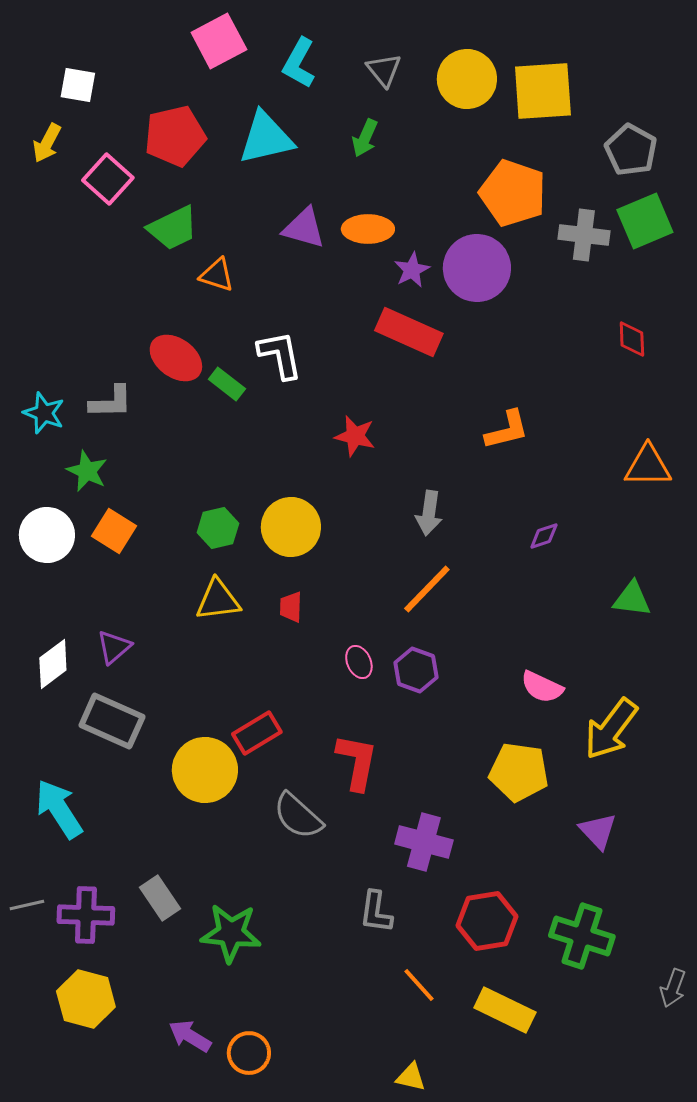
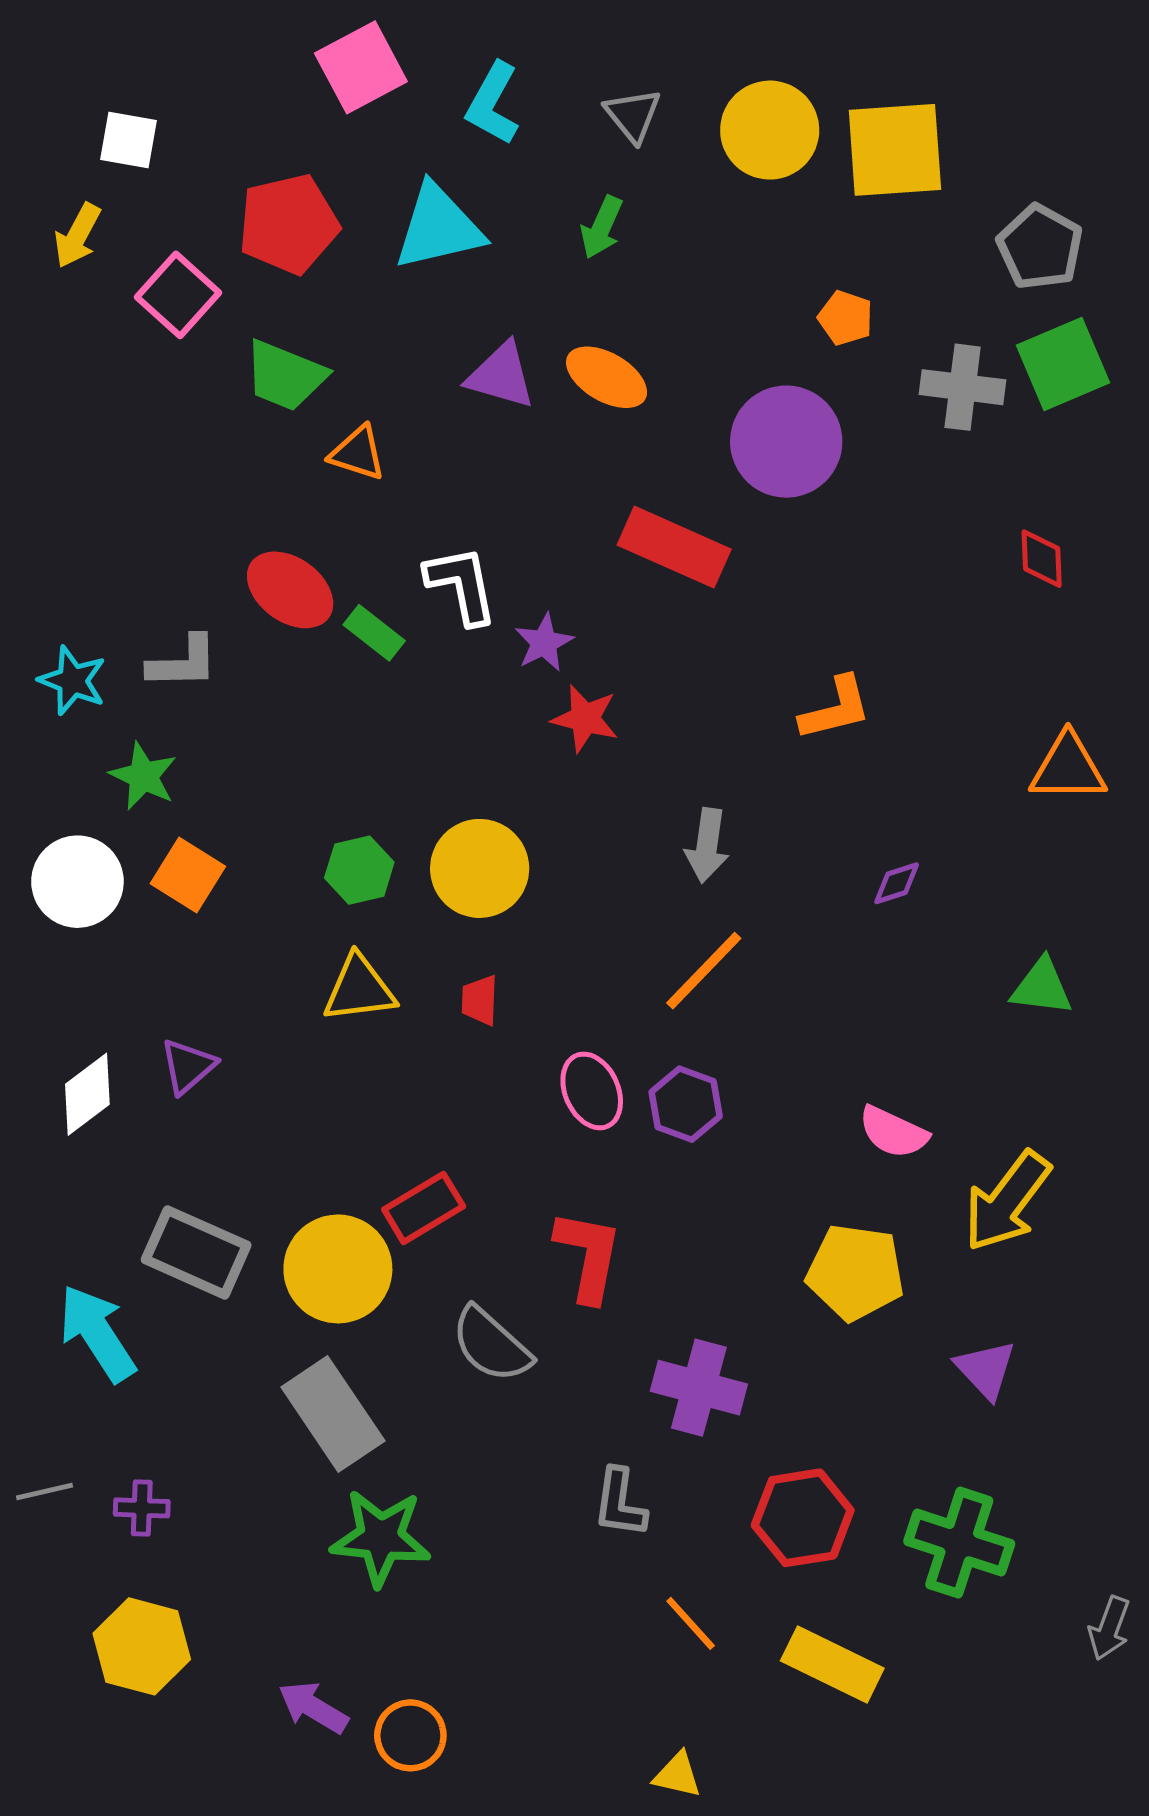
orange pentagon: (513, 193) -> (846, 318), size x0.5
green trapezoid: (173, 228) -> (285, 376), turned 48
orange ellipse: (368, 229) -> (607, 377), turned 30
purple star: (412, 270) -> (544, 643), moved
pink ellipse: (359, 662) -> (592, 1091), size x1.4
gray rectangle: (112, 721) -> (196, 1252), moved
gray rectangle: (160, 898) -> (333, 1414), moved, size x1.5
purple cross: (86, 915) -> (142, 1508), size x0.6

